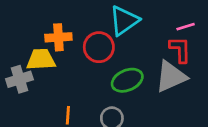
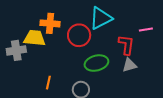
red L-shape: (180, 50) -> (126, 45), moved
gray triangle: (171, 77) -> (129, 65), size x0.6

